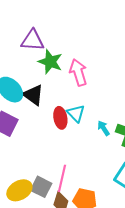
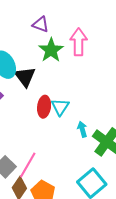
purple triangle: (33, 40) -> (41, 24), size x0.7
pink arrow: (78, 72) -> (79, 42), moved

